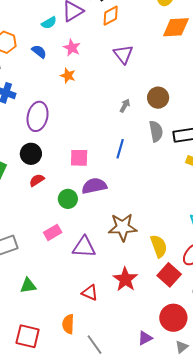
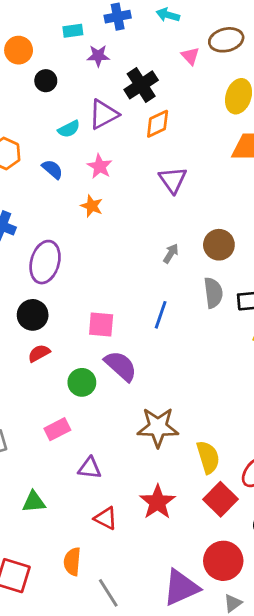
purple semicircle: (94, 186) -> (121, 366), turned 50
purple triangle: (84, 247) -> (90, 468), moved, size x0.7
green triangle: (28, 286) -> (34, 502), moved
purple triangle: (145, 338) -> (181, 588), size x1.8

